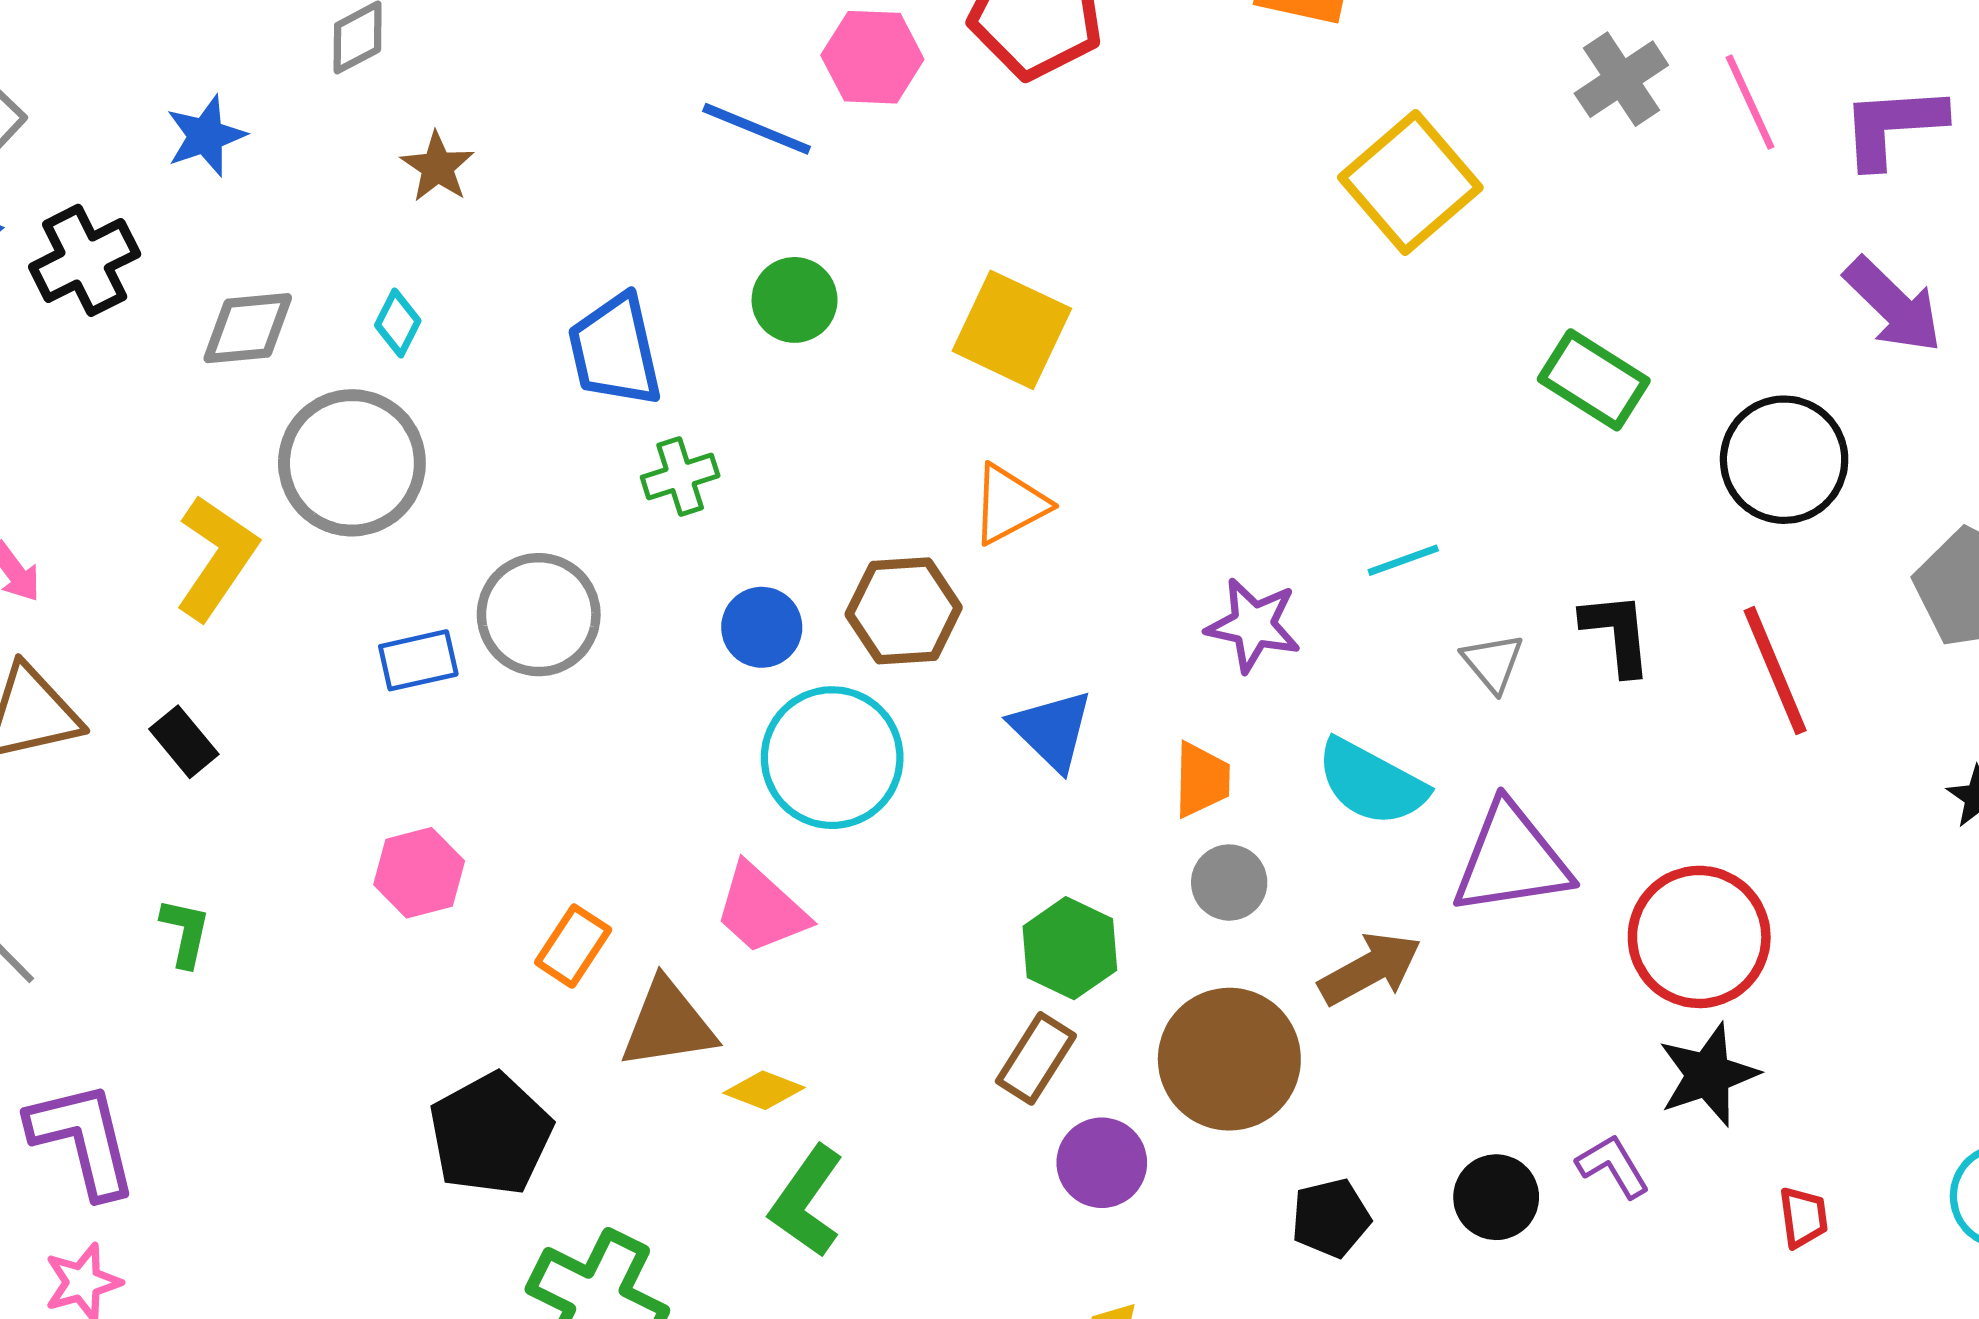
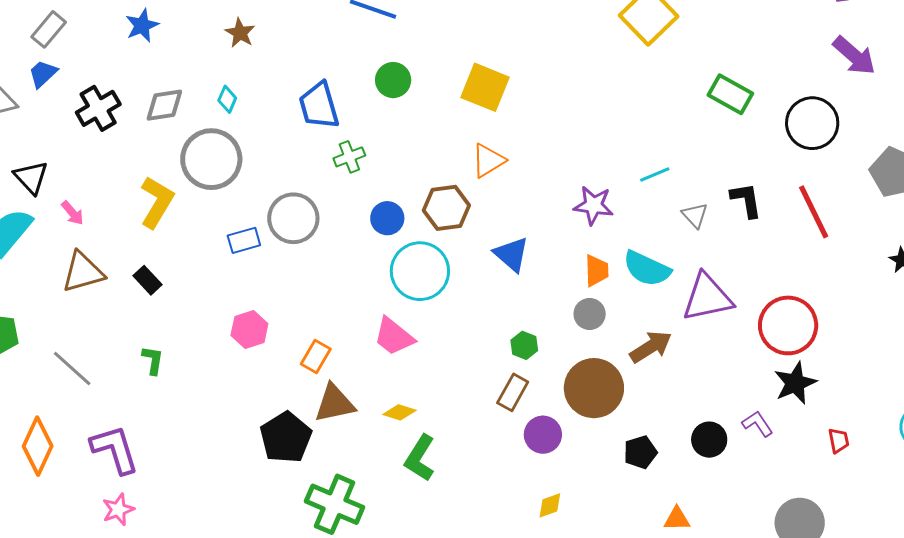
black cross: (85, 260) -> (98, 108), moved
orange trapezoid: (1202, 780) -> (597, 271), moved
green hexagon: (1070, 948) -> (524, 345), size x0.7
brown triangle: (668, 1024) -> (335, 403), moved

